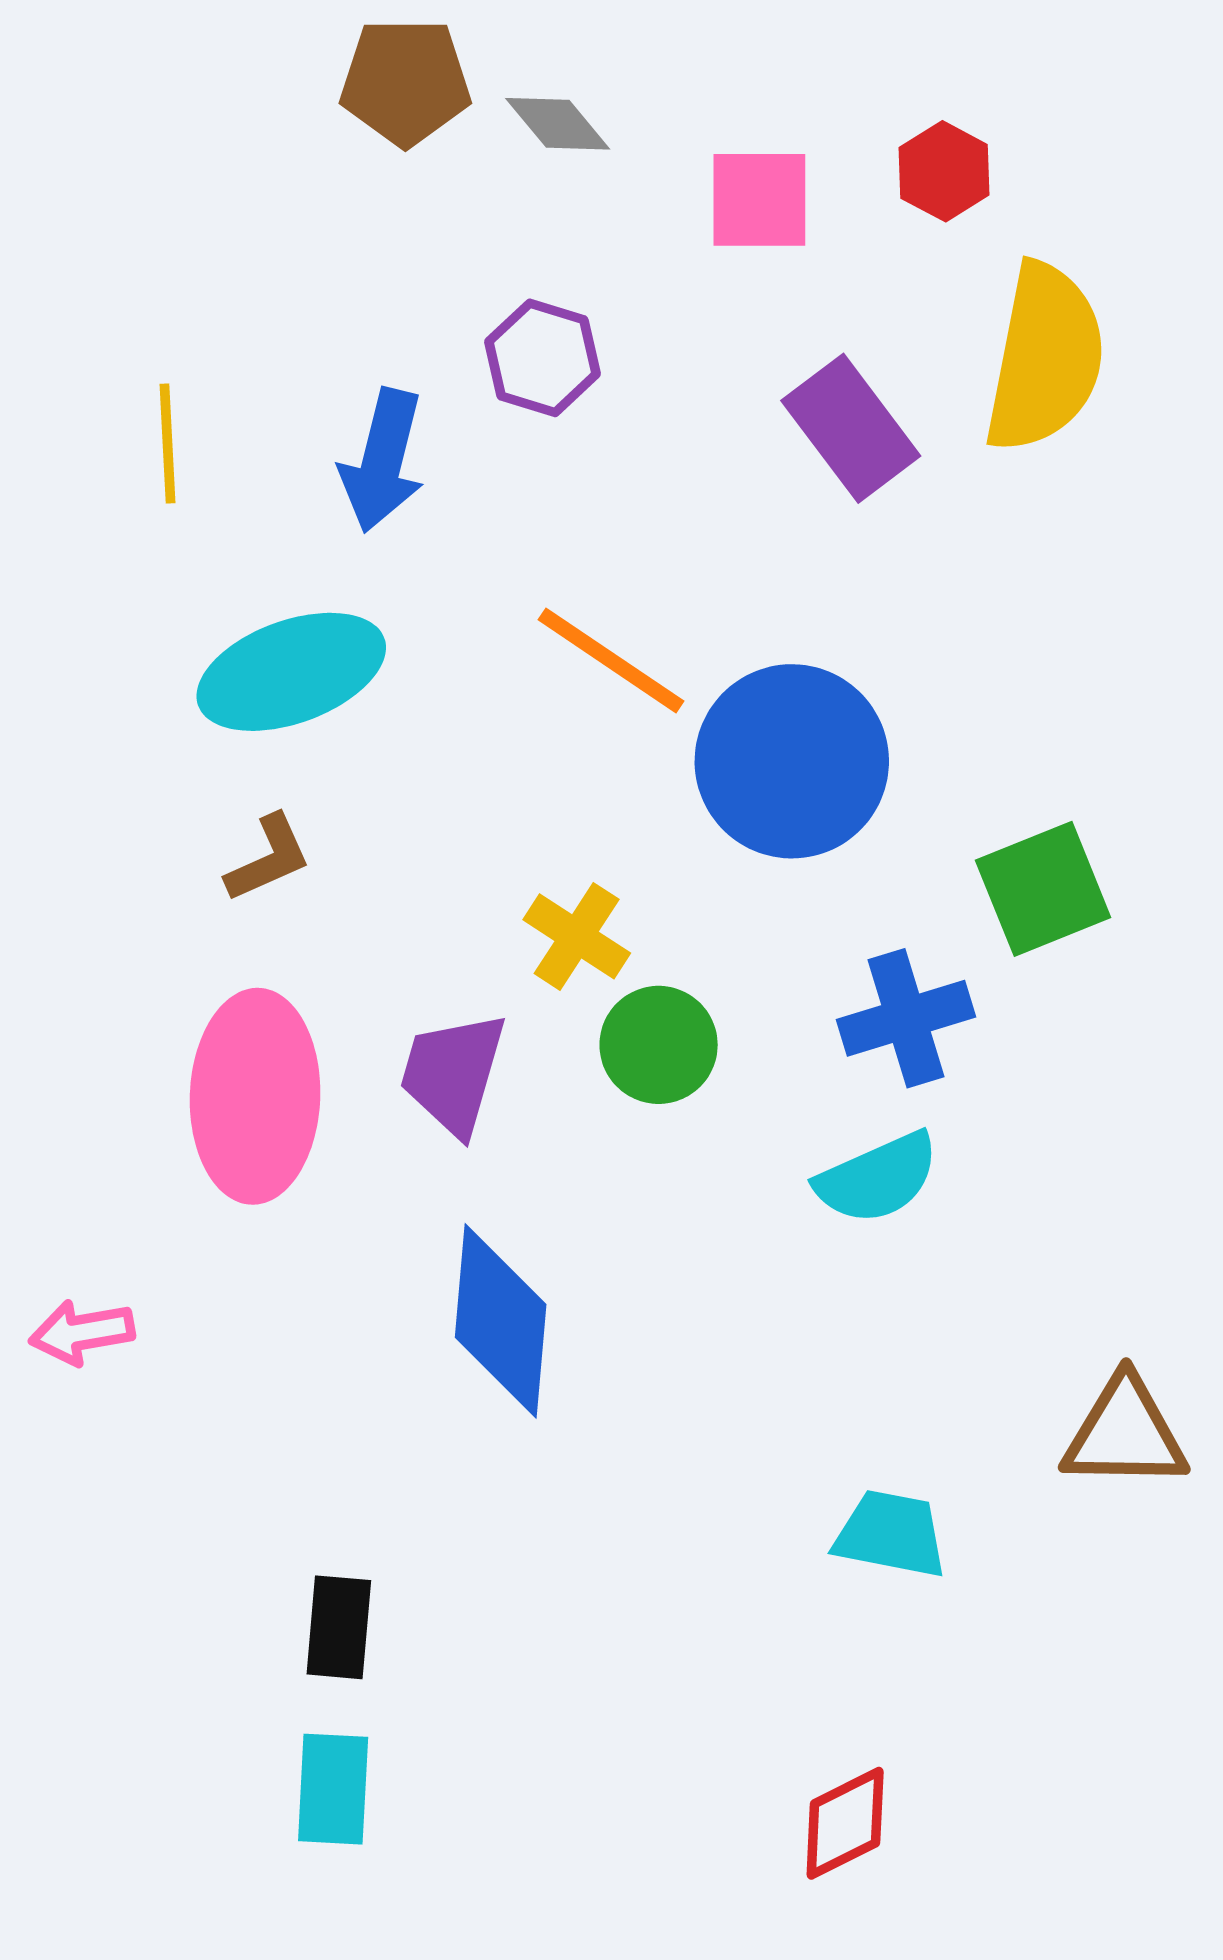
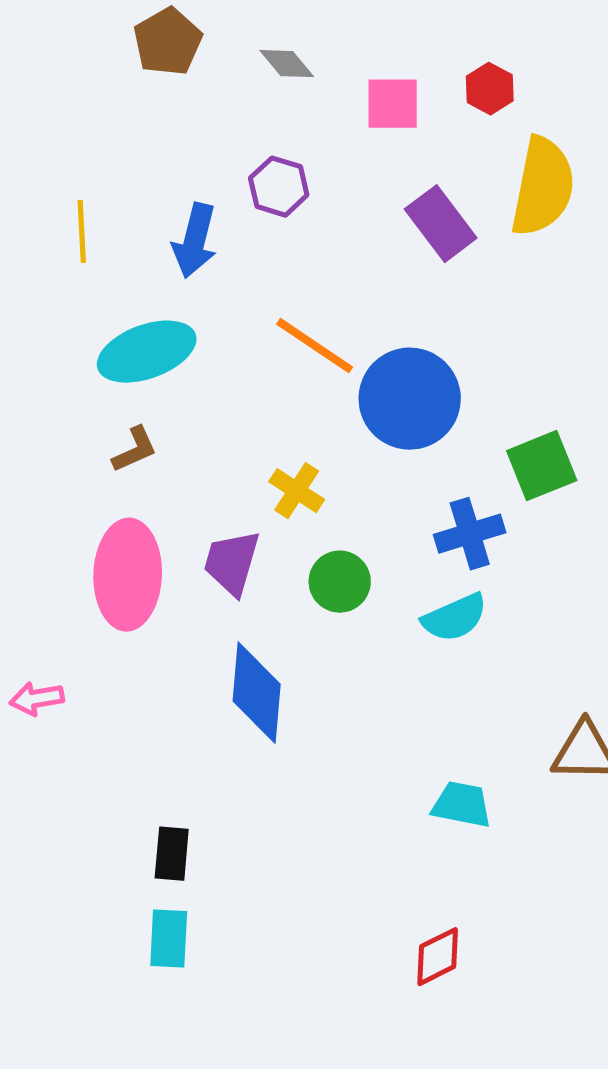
brown pentagon: (405, 82) -> (168, 42), moved, turned -30
green circle: (659, 1045) -> (340, 582), moved

